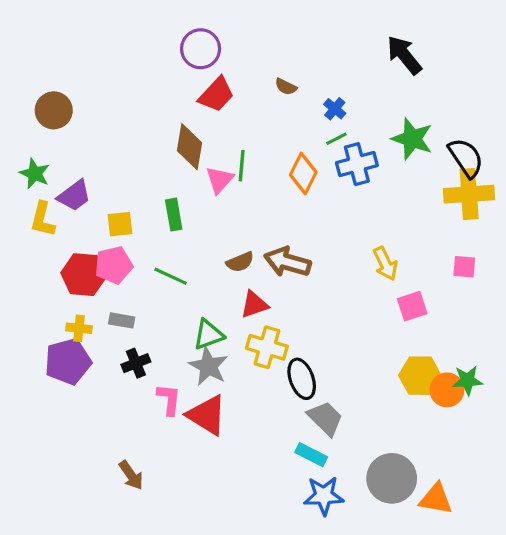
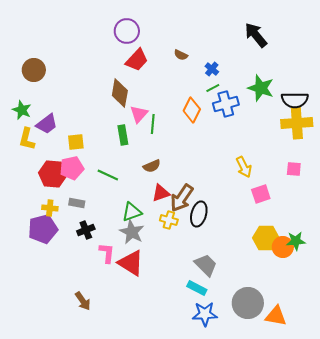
black semicircle: (466, 158) -> (295, 100), turned 124
green line: (242, 166) -> (153, 124), moved
green rectangle: (174, 215) -> (123, 135), moved
brown arrow: (287, 262) -> (182, 198), moved, turned -72
yellow cross: (267, 347) -> (169, 220), size x0.7
black ellipse: (302, 379) -> (199, 214), moved, turned 35

